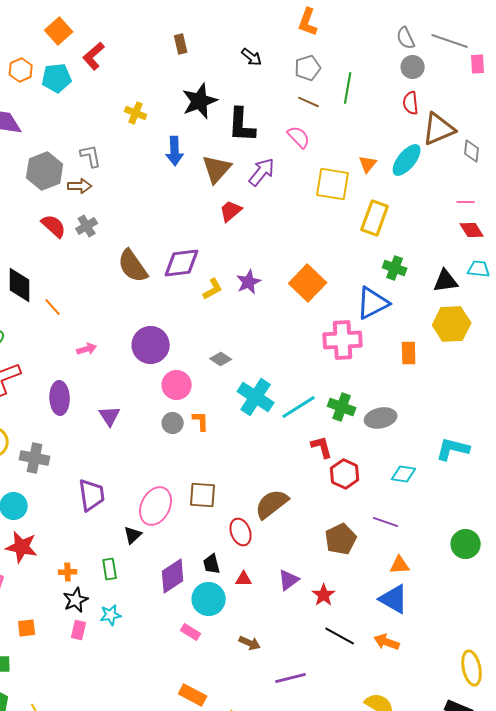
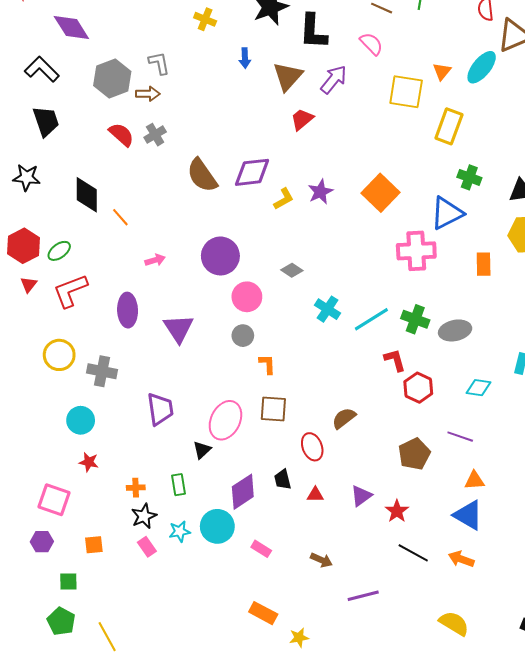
blue arrow: (175, 151) -> (245, 58), size x0.7
cyan cross: (256, 397) -> (328, 309), size x0.7
purple triangle: (110, 416) -> (179, 328), size x1.4
orange L-shape: (201, 421) -> (267, 364), moved
brown semicircle: (272, 504) -> (344, 418), size x0.7
red star: (22, 547) -> (89, 462), size x0.6
cyan circle: (209, 599) -> (217, 526), moved
pink rectangle: (79, 630) -> (147, 547), turned -48

